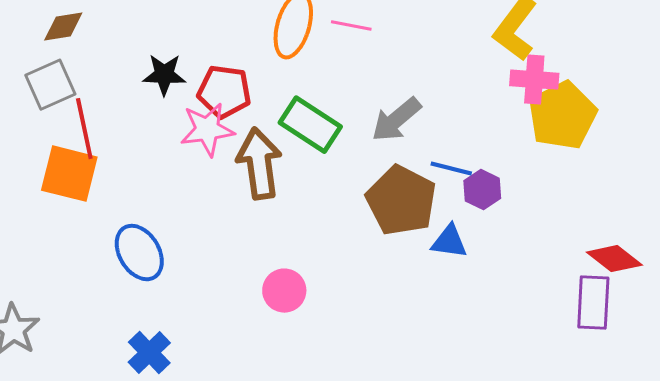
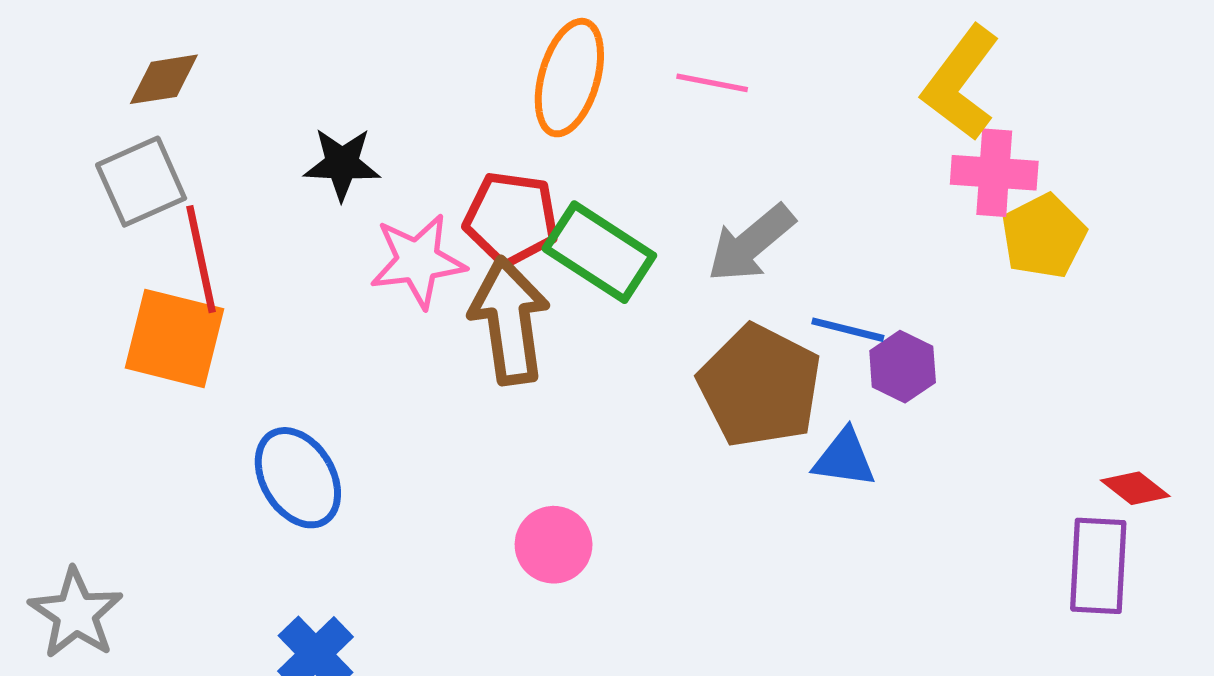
pink line: (351, 26) -> (712, 83), moved
red pentagon: (224, 92) -> (511, 219), moved
yellow pentagon: (562, 116) -> (1044, 236), size x0.7
red diamond: (614, 259) -> (1135, 488), size x0.7

